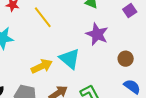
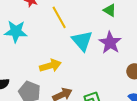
cyan triangle: (70, 59) -> (82, 41), moved

